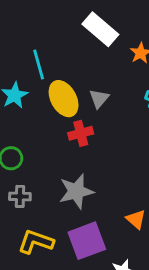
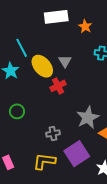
white rectangle: (100, 29) -> (56, 17), turned -35
gray star: (76, 191) -> (88, 118), moved
gray cross: (20, 196) -> (53, 134), moved

